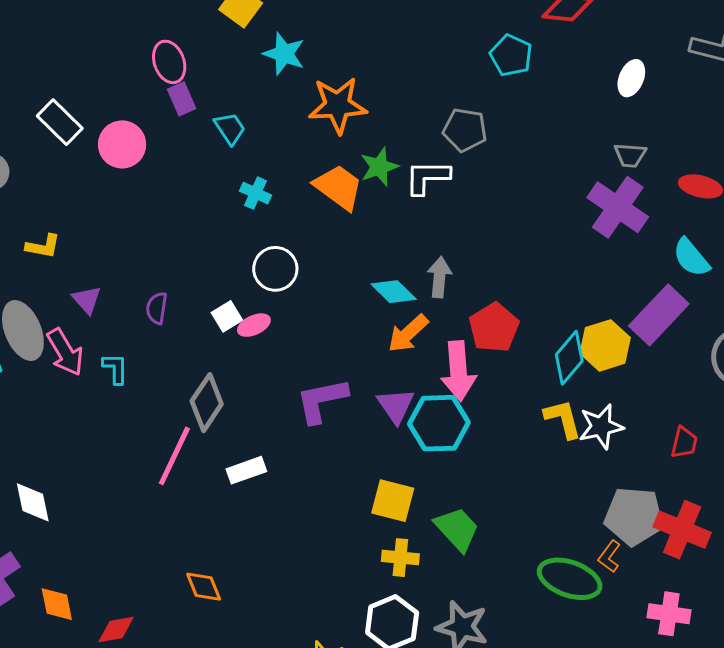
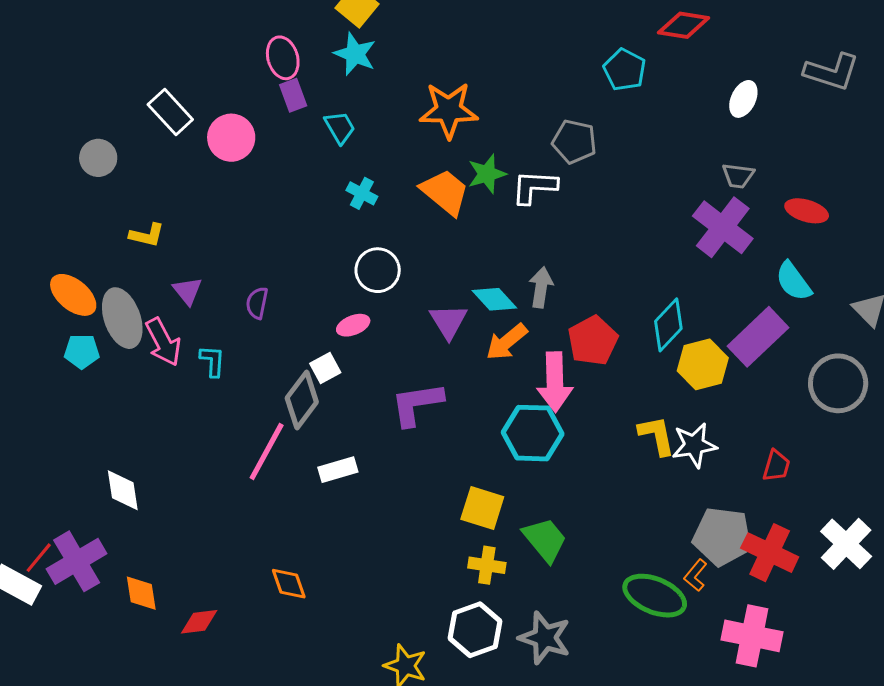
cyan star: (284, 54) -> (355, 54), moved
white square: (227, 316) -> (325, 368), moved
cyan diamond: (569, 358) -> (668, 325), moved
purple triangle: (396, 406) -> (448, 321), moved
pink cross: (669, 614) -> (752, 636), size x1.4

